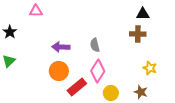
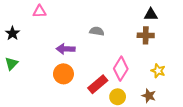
gray semicircle: (95, 45) -> (97, 31), moved, turned 112
pink diamond: (98, 71) -> (121, 69), moved
red rectangle: (77, 87) -> (98, 84), moved

